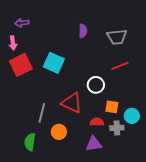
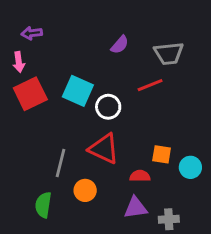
purple semicircle: (83, 31) -> (120, 45), turned 40
red line: (120, 66) -> (150, 85), moved
white circle: (96, 85) -> (108, 107), moved
gray cross: (117, 128) -> (169, 219), moved

